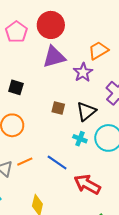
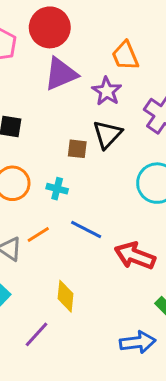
orange trapezoid: (98, 50) -> (125, 56), turned -75
black triangle: (86, 111) -> (107, 134), moved
cyan cross: (80, 139) -> (57, 189), moved

